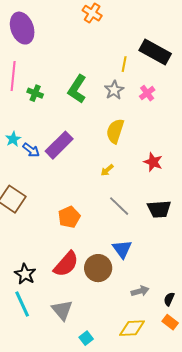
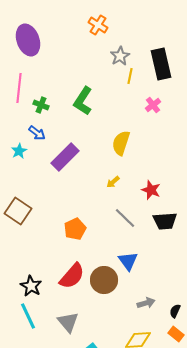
black rectangle: (155, 52) -> (161, 64), turned 48
gray star: (114, 90) -> (120, 56), moved
blue arrow: (31, 150) -> (37, 133), moved
red star: (153, 162) -> (151, 190), moved

